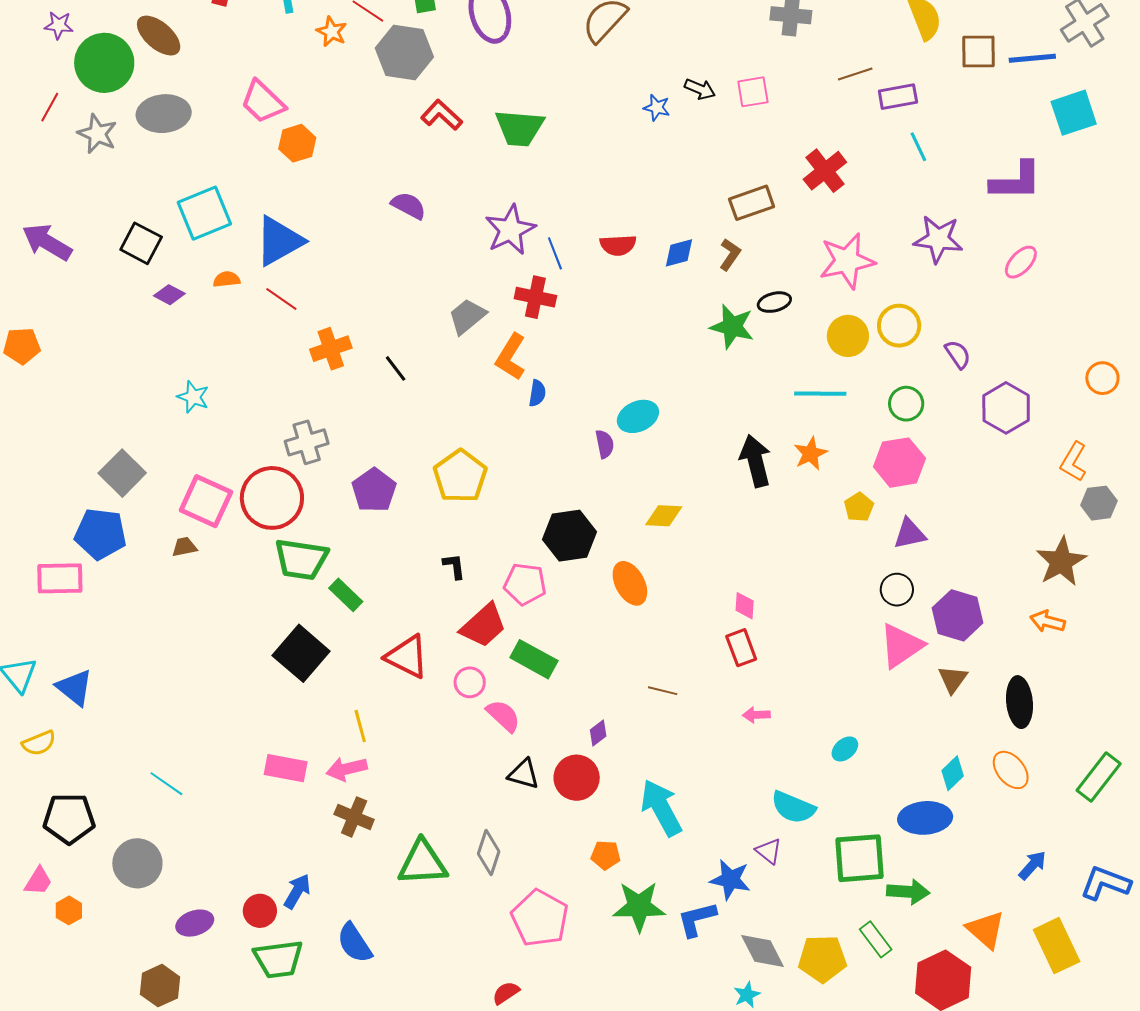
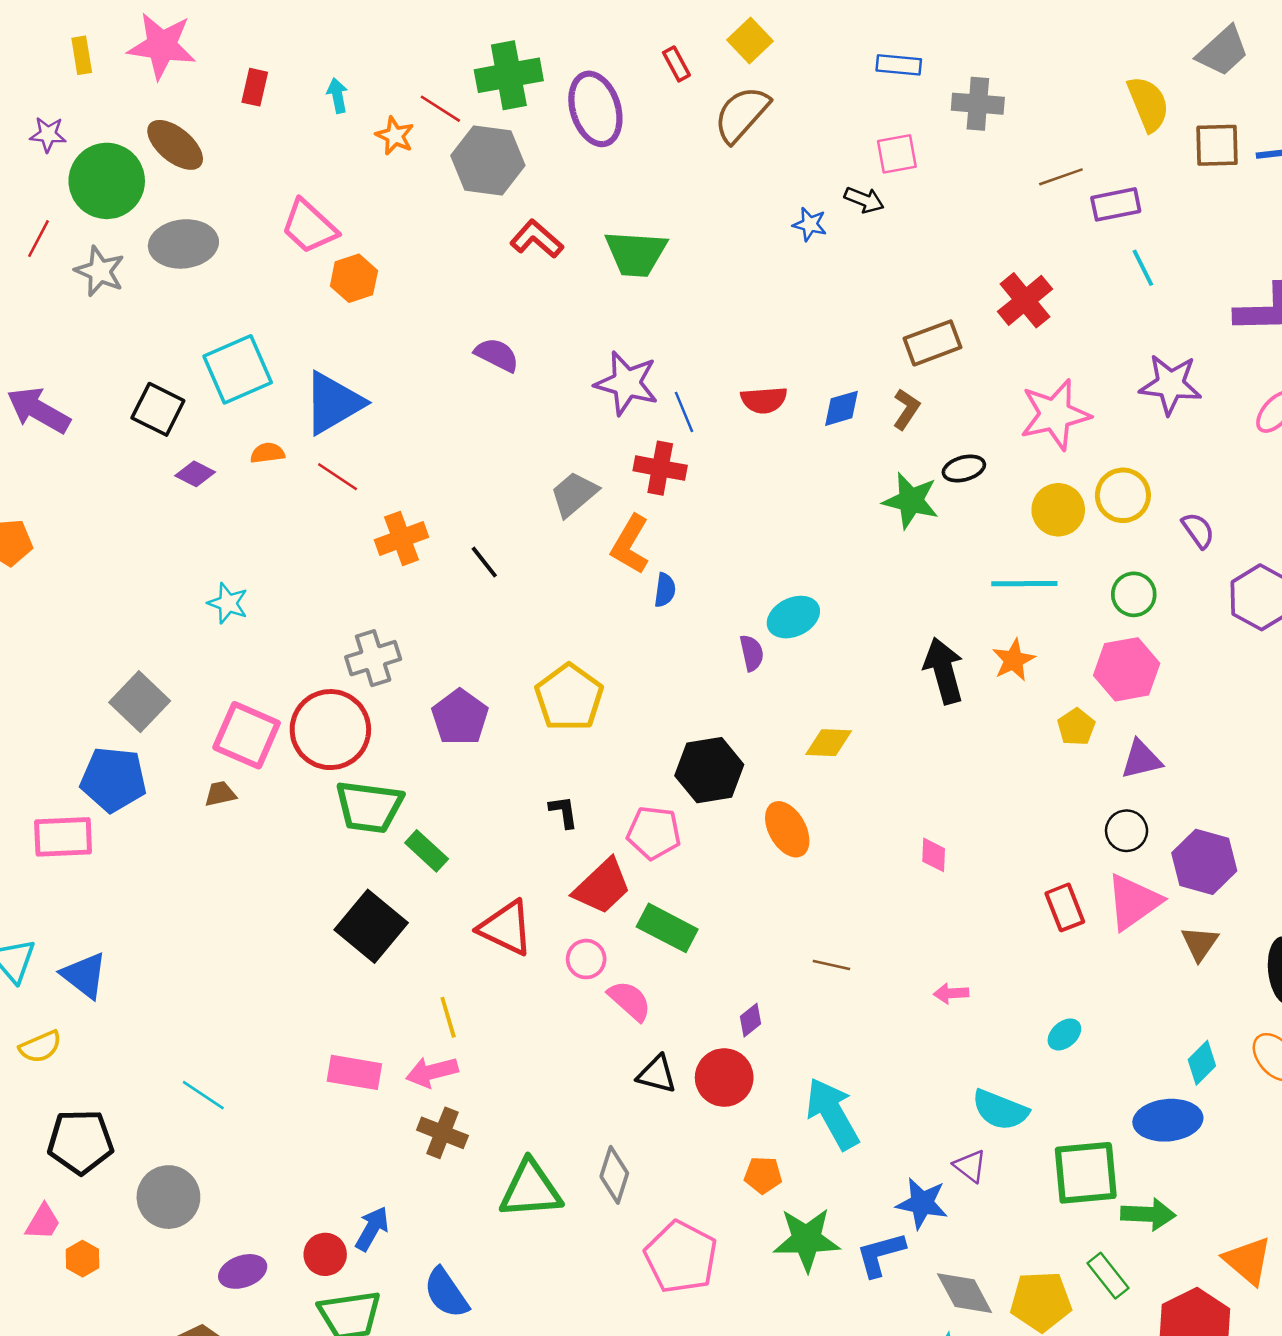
pink square: (753, 92) -> (897, 154), moved
purple star: (510, 230) -> (627, 383), turned -30
red rectangle: (741, 648) -> (1065, 907), moved

